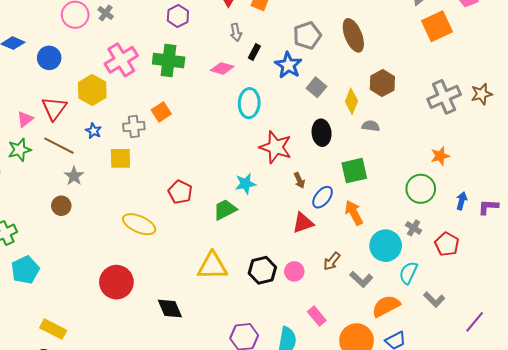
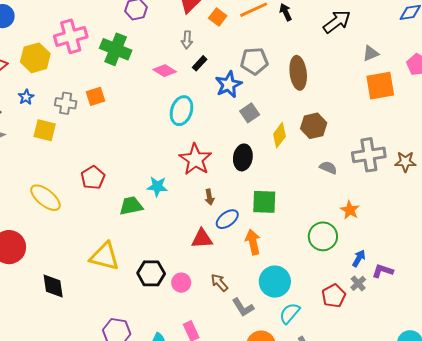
gray semicircle: (371, 126) -> (328, 168), moved
orange star: (440, 156) -> (350, 210), turned 30
gray cross: (414, 228) -> (358, 283), moved
brown arrow: (332, 261) -> (219, 283), turned 84

